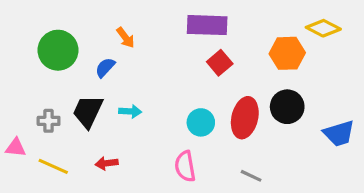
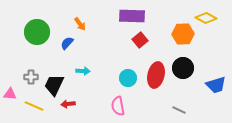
black trapezoid: (88, 111) -> (54, 85), moved
gray line: (251, 176) -> (179, 110), moved

